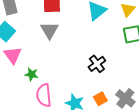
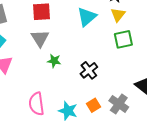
green star: (32, 74) -> (54, 61), moved

